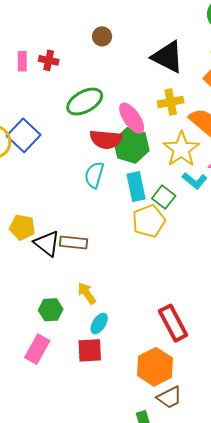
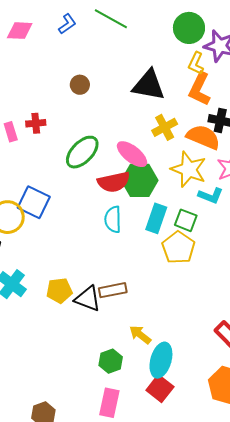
cyan rectangle: (136, 187) -> (156, 218), turned 48
cyan ellipse: (99, 324) -> (161, 360), size x1.6
red square: (90, 350) -> (160, 389), turned -32

